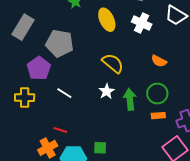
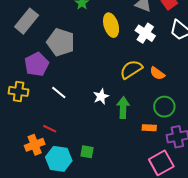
yellow semicircle: (113, 63) -> (131, 69), moved, turned -80
green circle: (157, 94) -> (164, 107), moved

